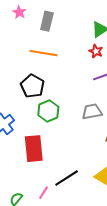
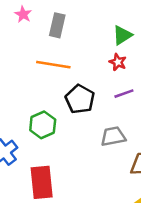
black pentagon: (32, 86) -> (80, 99), moved
green hexagon: (48, 111) -> (43, 125), moved

